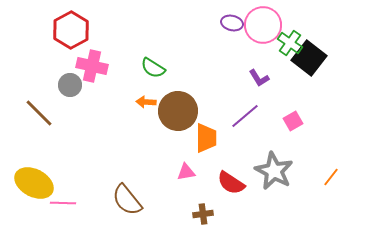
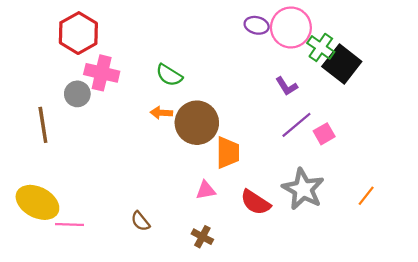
brown line: (39, 113) -> (43, 125), turned 36
purple line: (245, 116) -> (296, 125), moved
brown semicircle: (127, 200) -> (140, 221), size x0.6
brown cross: (203, 214) -> (202, 237), moved, turned 36

